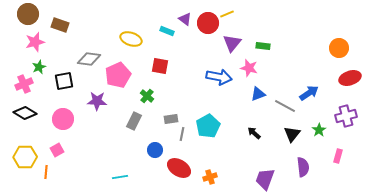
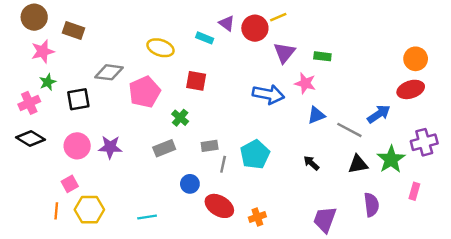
red ellipse: (350, 78) -> (411, 89), moved
purple star: (97, 101) -> (110, 147), moved
gray rectangle: (134, 121) -> (164, 148), turned 42
green star: (319, 130) -> (391, 159), size x1.6
black triangle: (292, 134) -> (358, 164), turned 42
yellow hexagon: (25, 157) -> (89, 210), moved

